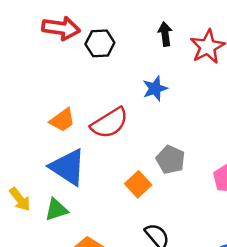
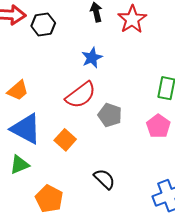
red semicircle: (110, 123) -> (81, 95), moved
orange square: (138, 184) -> (65, 140), moved

